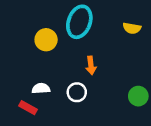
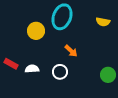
orange arrow: (91, 65) -> (71, 51), turned -40
red rectangle: (28, 108) -> (11, 64), moved

